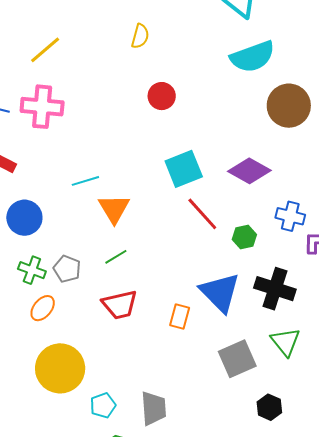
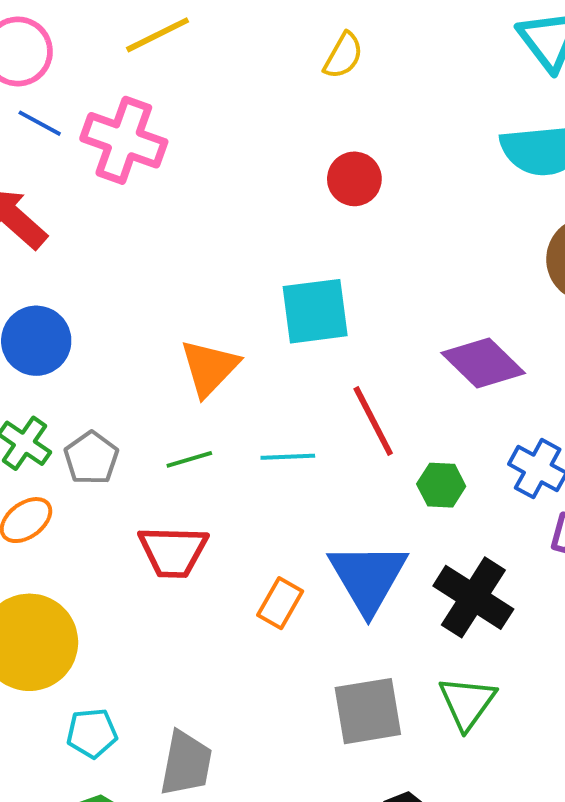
cyan square: (184, 169) -> (315, 311), moved
cyan line: (85, 181) -> (288, 457), moved

